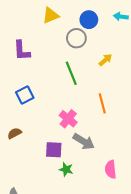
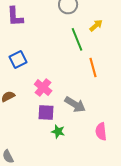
green line: (71, 73) -> (77, 39), moved
pink cross: (68, 119) -> (43, 87), moved

